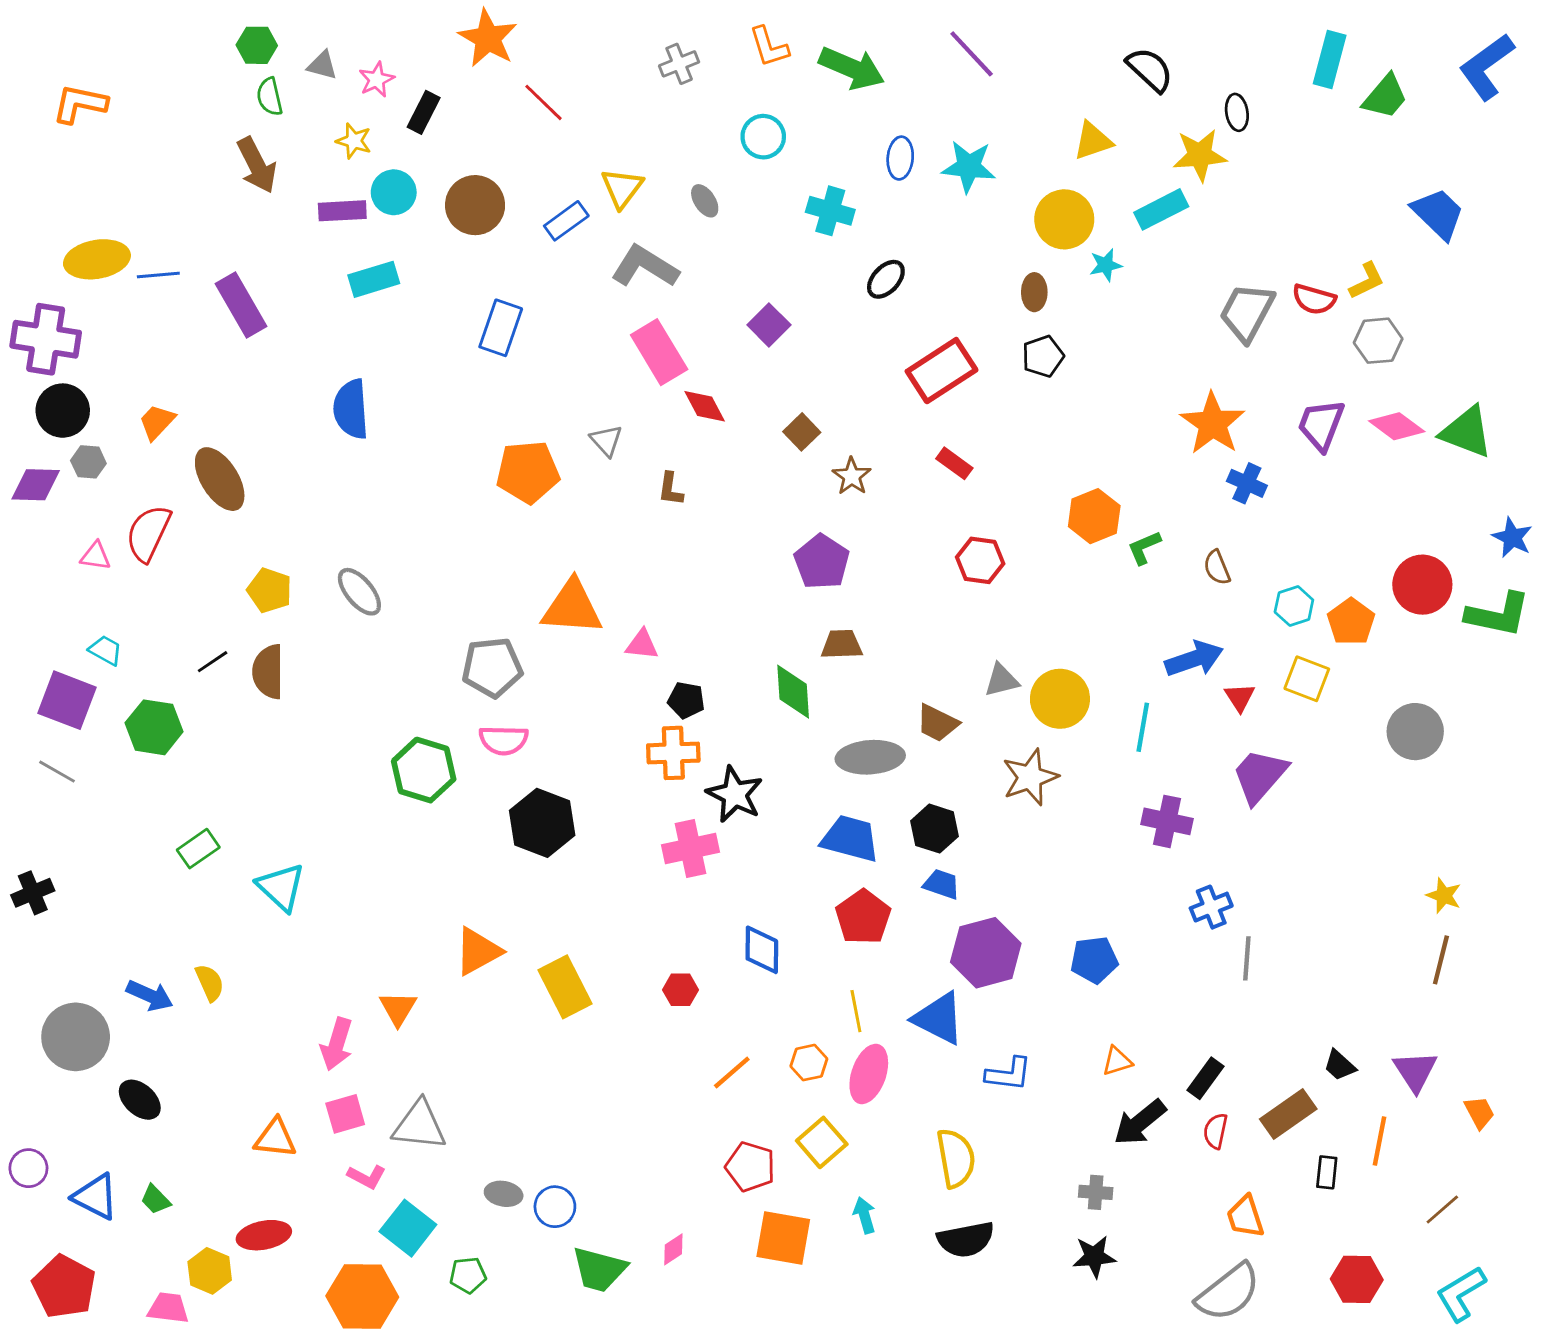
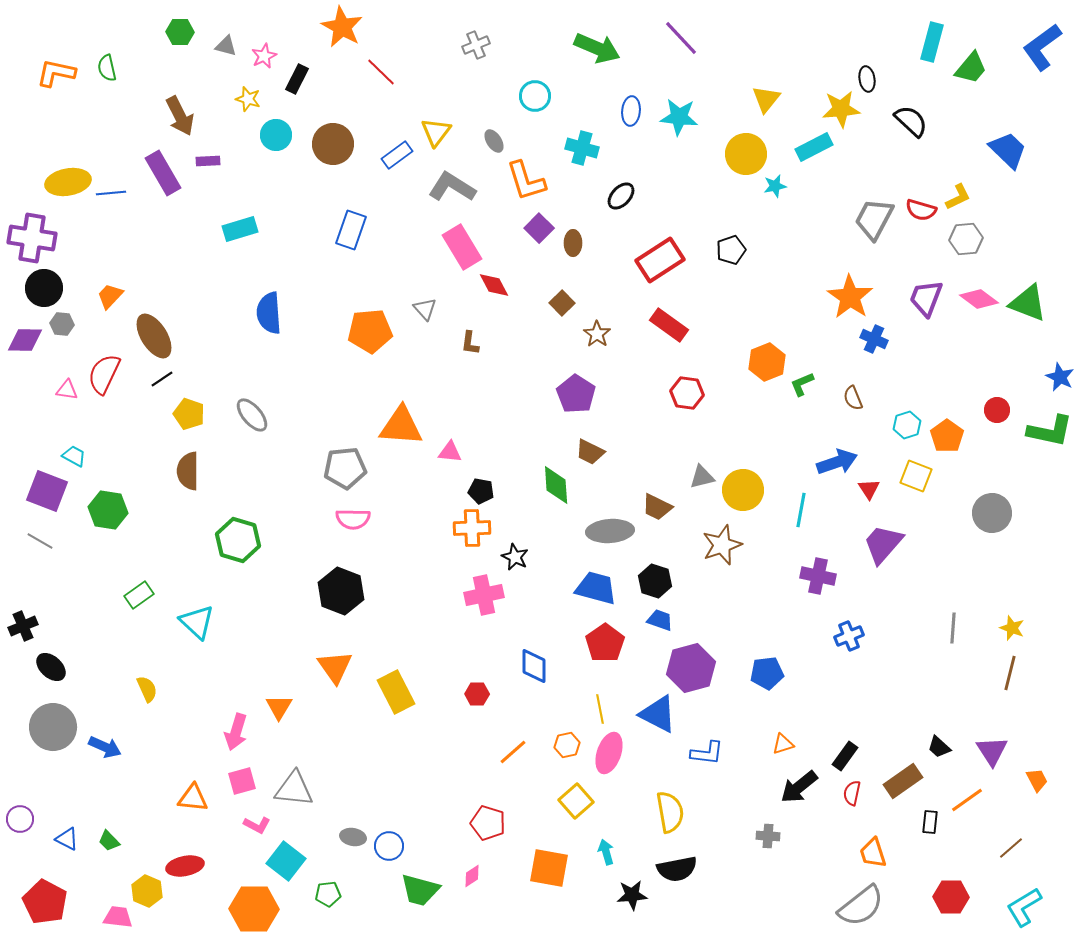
orange L-shape: (769, 47) -> (526, 181), moved, size x1.4
black semicircle: (1150, 70) -> (911, 121), moved
green semicircle: (270, 97) -> (107, 68), moved
yellow triangle: (1093, 141) -> (766, 99), turned -32
purple rectangle: (342, 211) -> (208, 161), moved, size x0.7
cyan rectangle: (374, 279) -> (240, 229), moved
brown ellipse: (1034, 292) -> (573, 243), moved
purple rectangle: (241, 305) -> (163, 173), moved
blue semicircle: (351, 409) -> (269, 313), moved
red rectangle: (954, 463) -> (669, 325), size x1.5
red circle: (1422, 585) -> (997, 410), size x0.6
brown trapezoid: (842, 645) -> (590, 452), turned -152
black line: (213, 662) -> (162, 379), moved
green hexagon: (424, 770) -> (238, 540), moved
black star: (735, 794) -> (515, 557), size x0.7
black hexagon: (542, 823) -> (341, 591), moved
orange triangle: (478, 951) -> (335, 667), turned -36
gray line: (1247, 958) -> (953, 628), moved
blue arrow: (150, 996) -> (105, 747), moved
black ellipse: (140, 1100) -> (51, 667), moved
orange line: (1380, 1141) -> (967, 800), turned 44
red pentagon: (750, 1167) -> (488, 823), moved
blue triangle: (96, 1197) -> (67, 839), size x0.7
black star: (1094, 1257) -> (632, 895), moved

